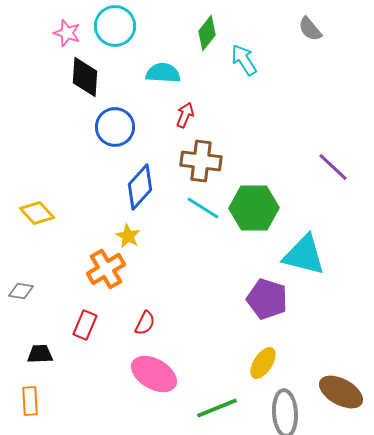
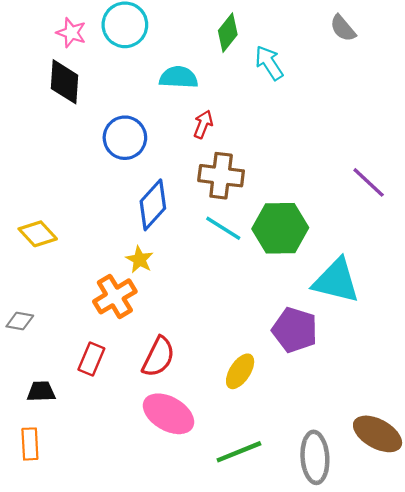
black diamond: (85, 77) -> (65, 82), moved
red semicircle: (145, 323) -> (158, 357), size x1.5
yellow ellipse: (263, 363) -> (240, 371), moved

